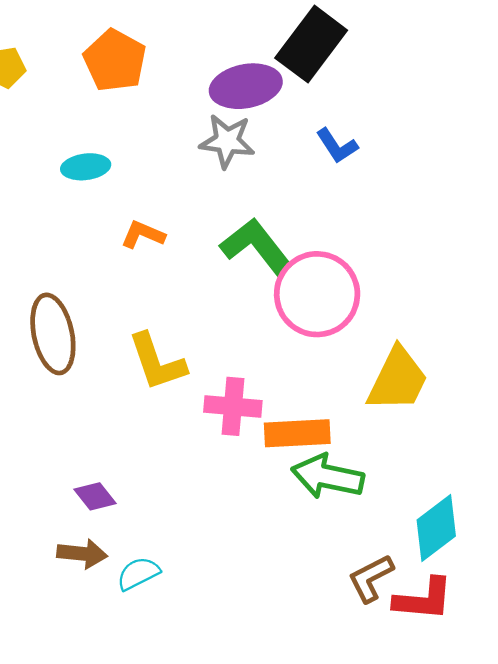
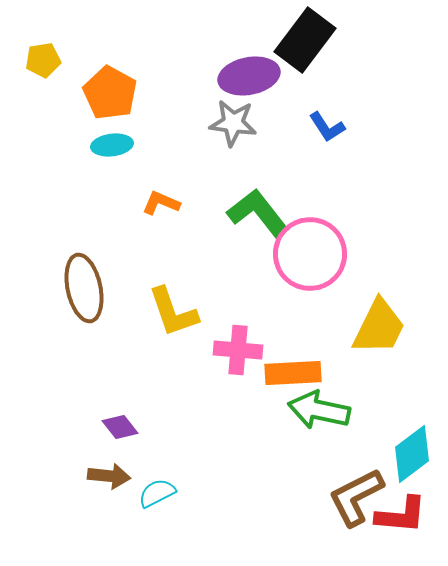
orange pentagon: (115, 60) -> (110, 93), moved
brown L-shape: (371, 578) -> (356, 497), size x1.4

